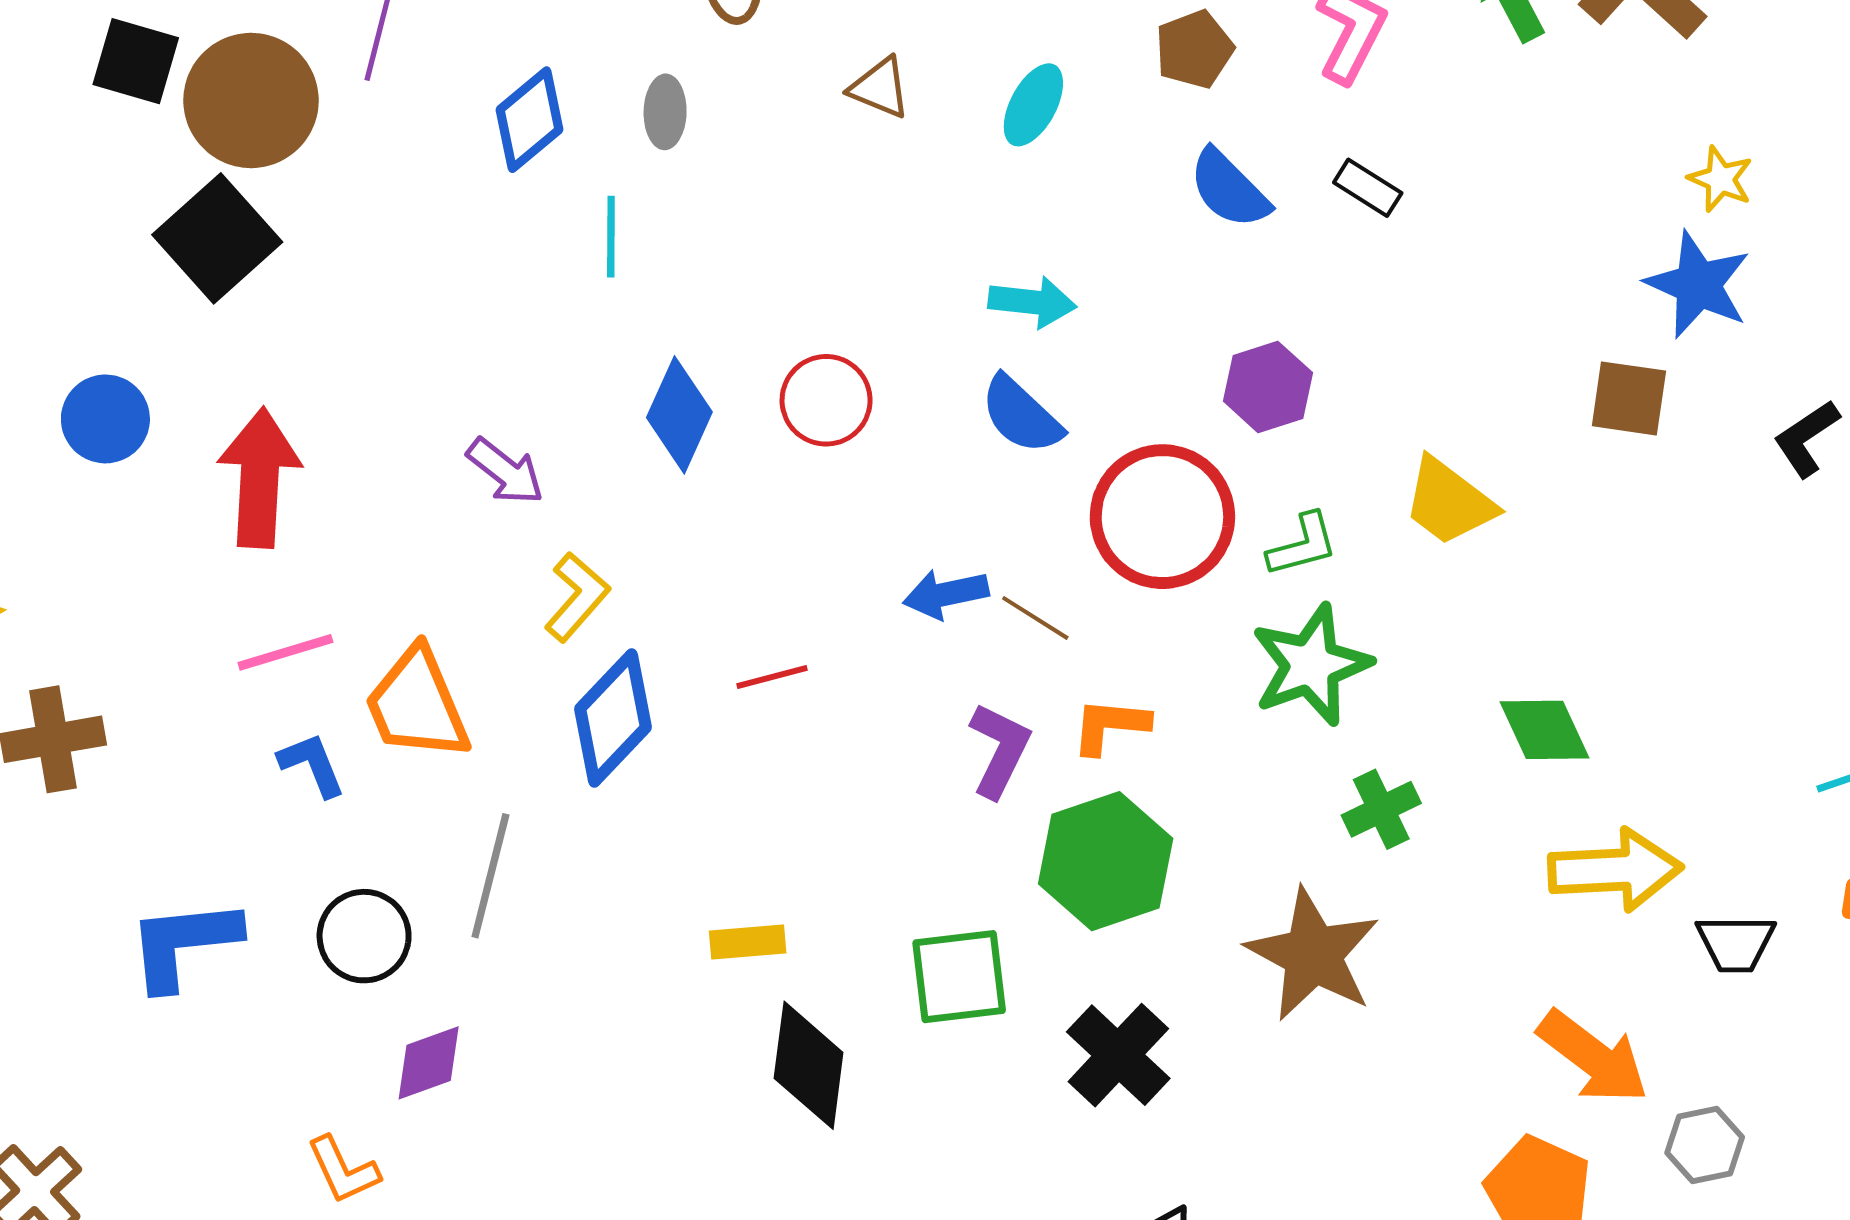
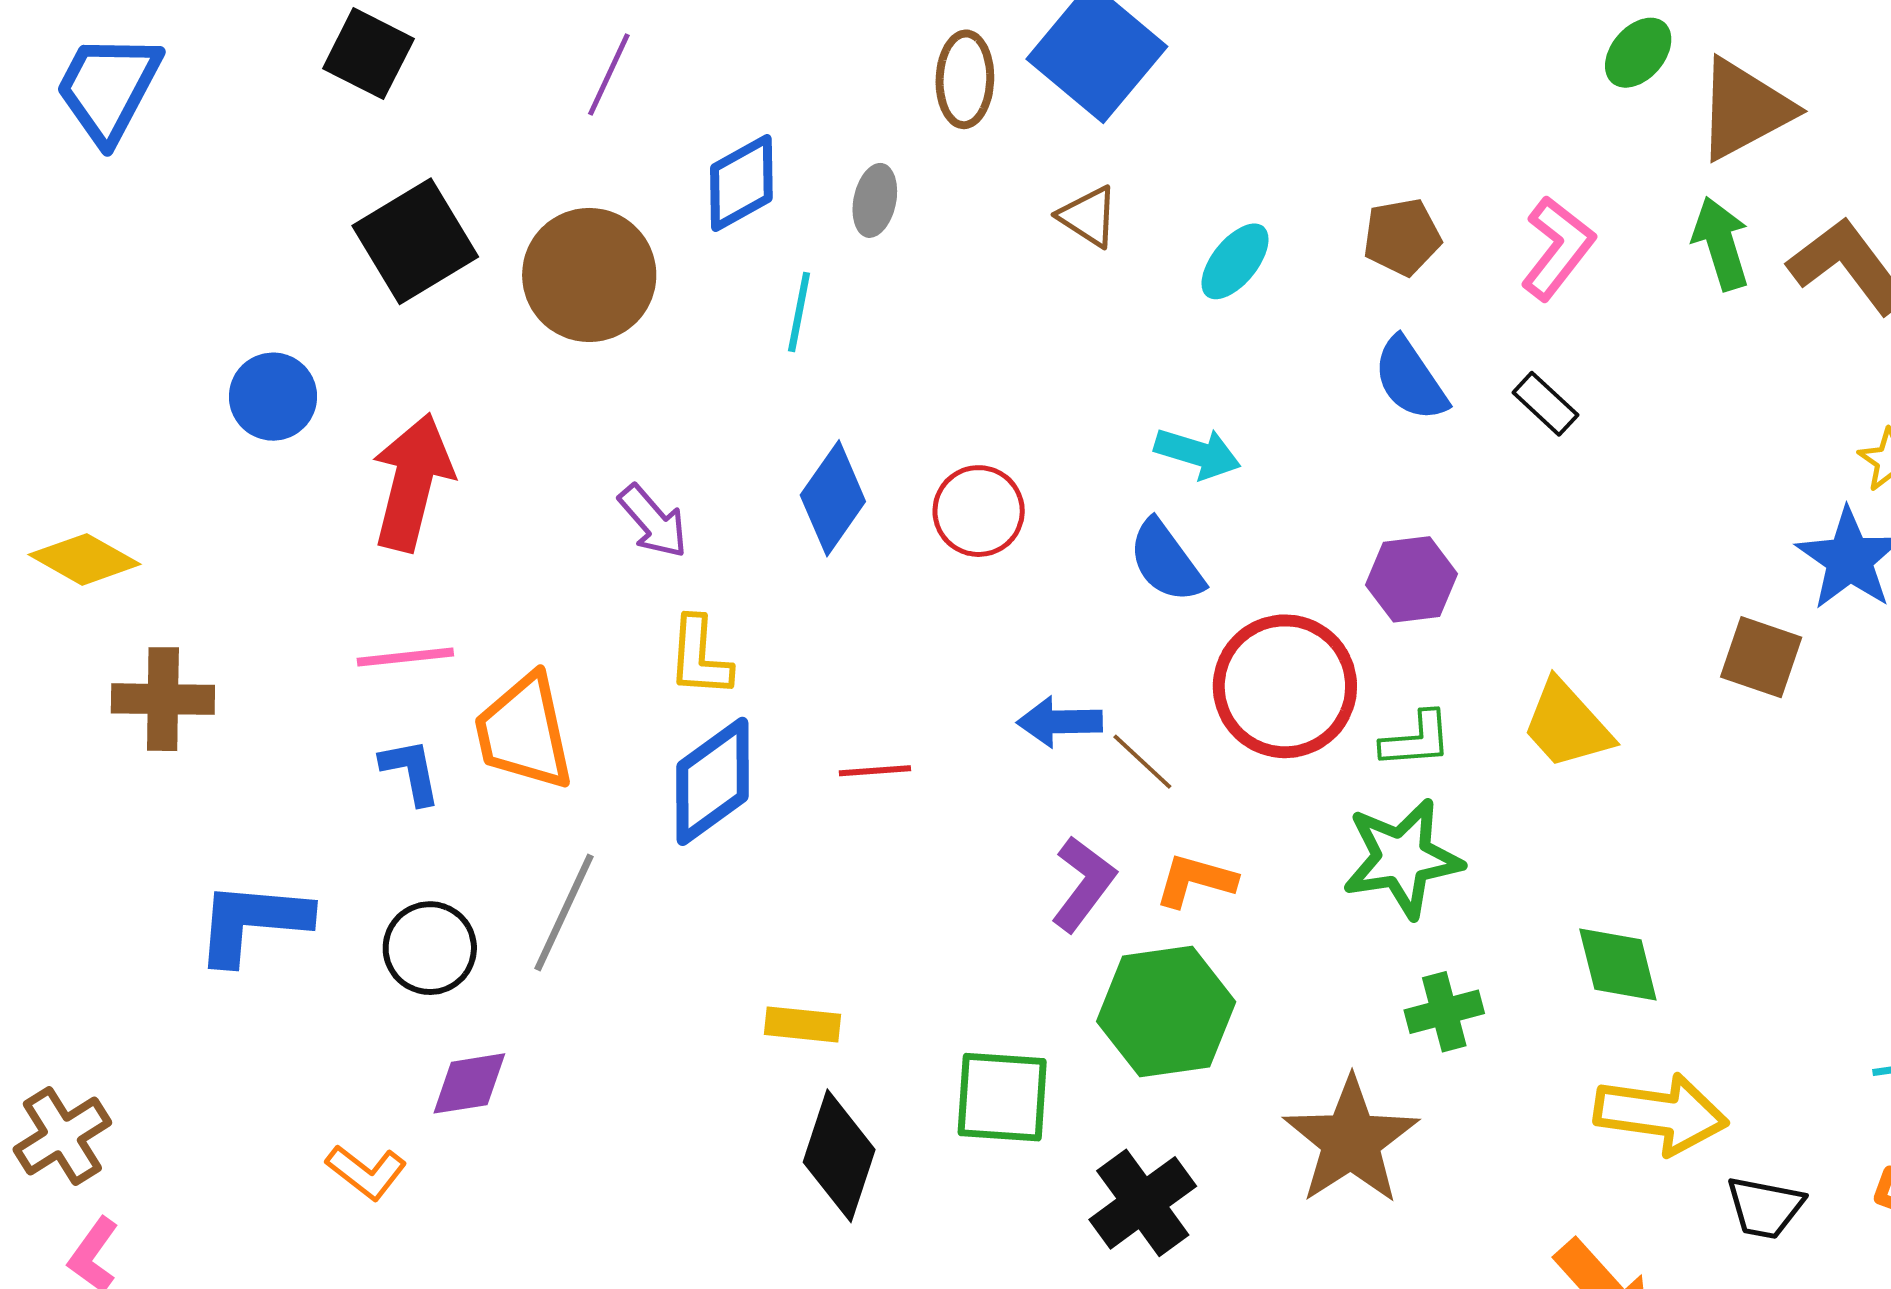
brown circle: (251, 100) -> (589, 275), moved
yellow L-shape: (577, 597) -> (700, 657), turned 132
orange L-shape: (343, 1170) -> (366, 1172), turned -38

